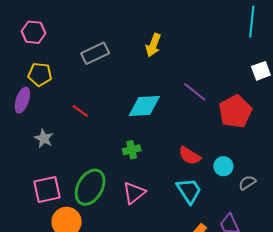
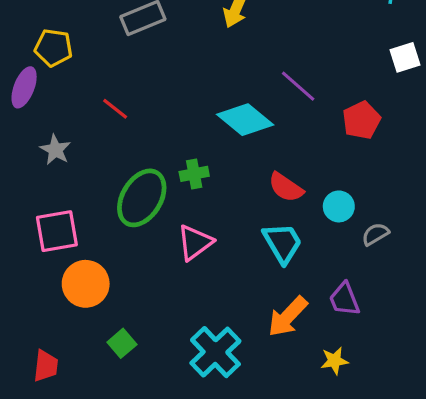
cyan diamond: (144, 106) -> (245, 120), moved, turned 40
red pentagon: (235, 111) -> (361, 120), size x0.7
green ellipse: (90, 187) -> (142, 198), moved

